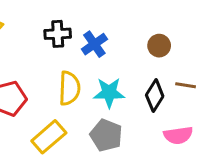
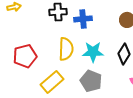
blue cross: (94, 44) -> (83, 19), turned 30

